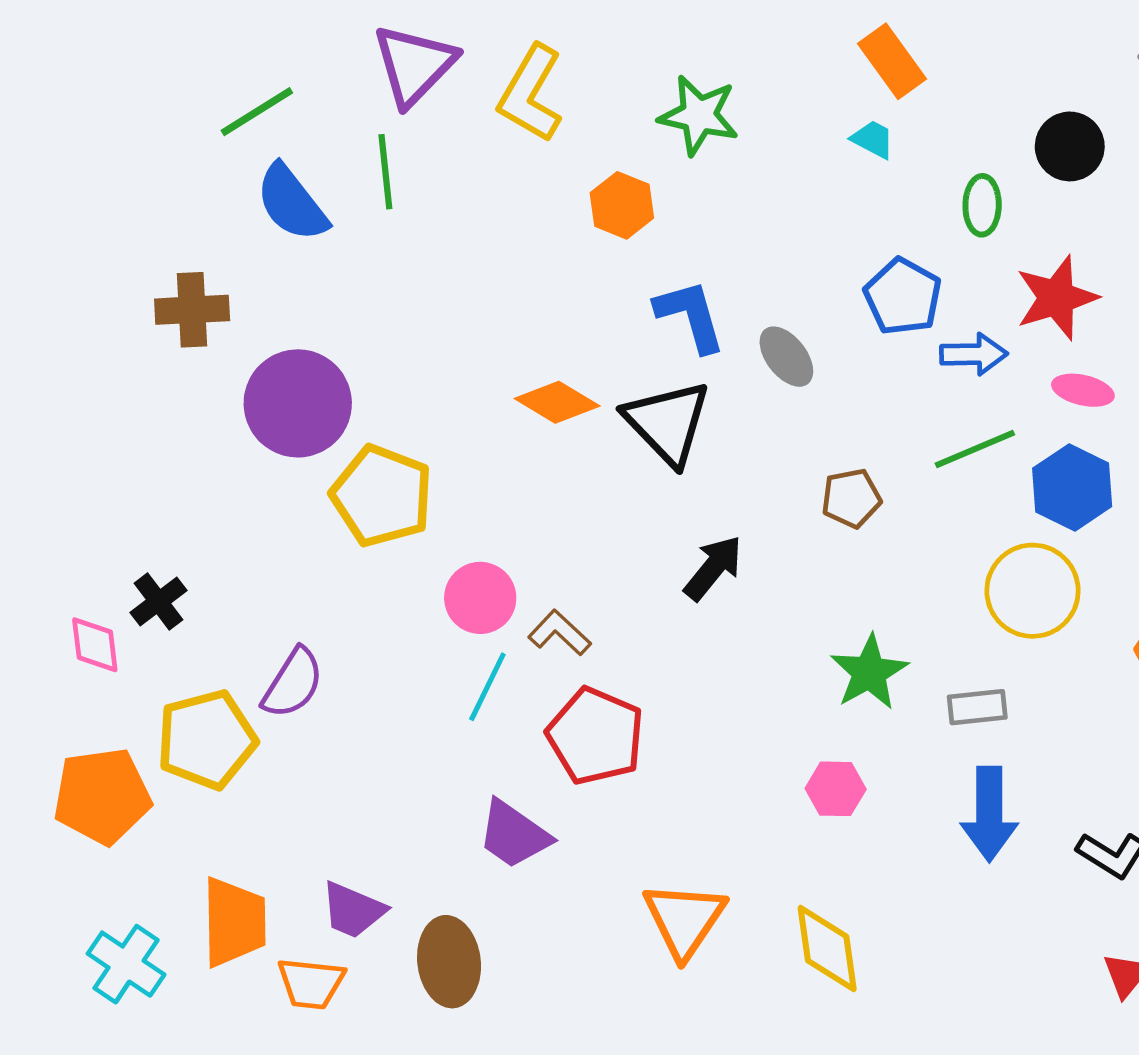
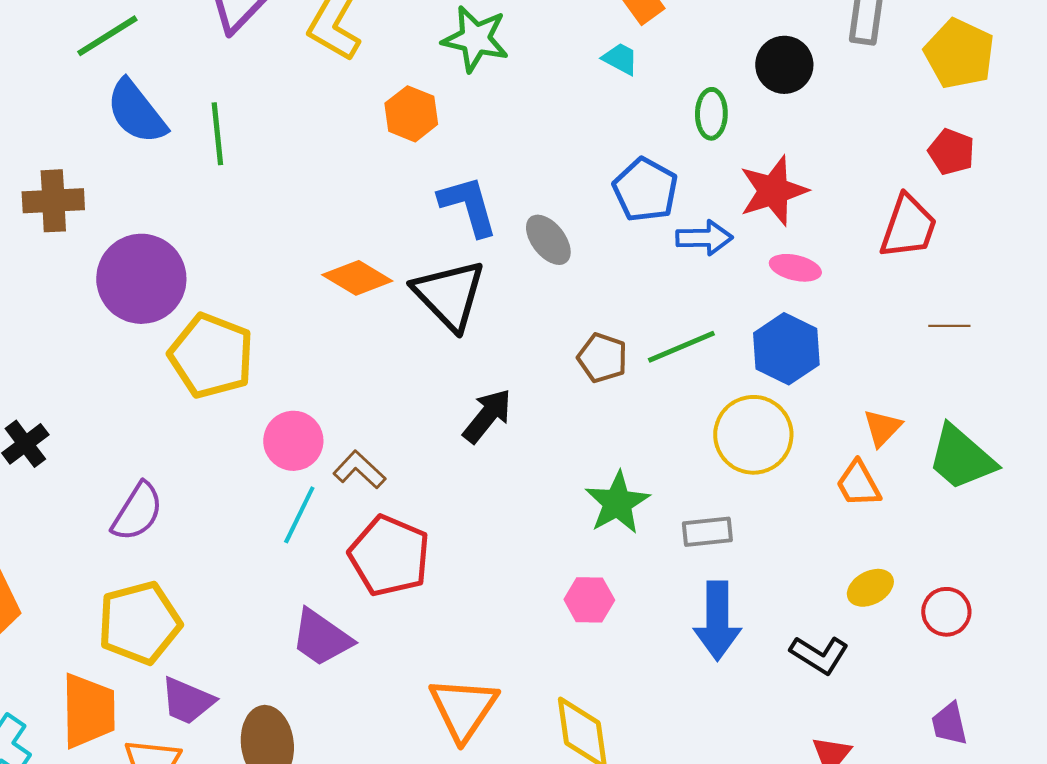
green line: (385, 172) -> (217, 134), moved
green line: (975, 449) -> (681, 347), moved
brown pentagon: (851, 498) -> (602, 358), turned 30
yellow pentagon: (206, 740) -> (139, 623), moved

